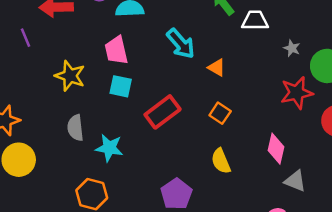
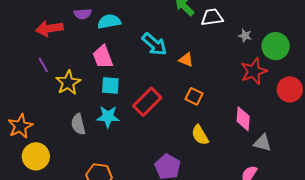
purple line: (25, 38) -> (43, 65), moved
yellow star: (70, 76) -> (68, 83), turned 30
cyan star: (109, 148) -> (108, 117), moved

